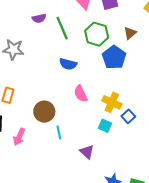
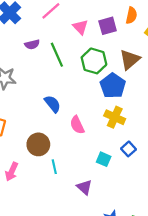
brown triangle: (130, 33) -> (130, 60), size x1.5
blue semicircle: (68, 64) -> (53, 104), moved, turned -144
yellow cross: (112, 102) -> (115, 117), moved

